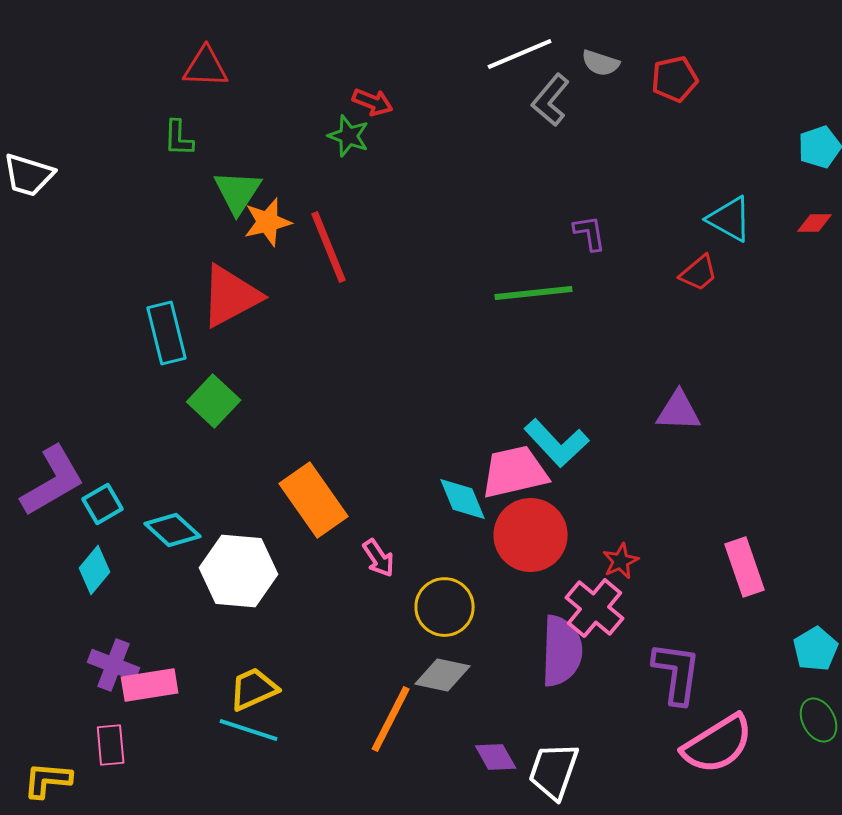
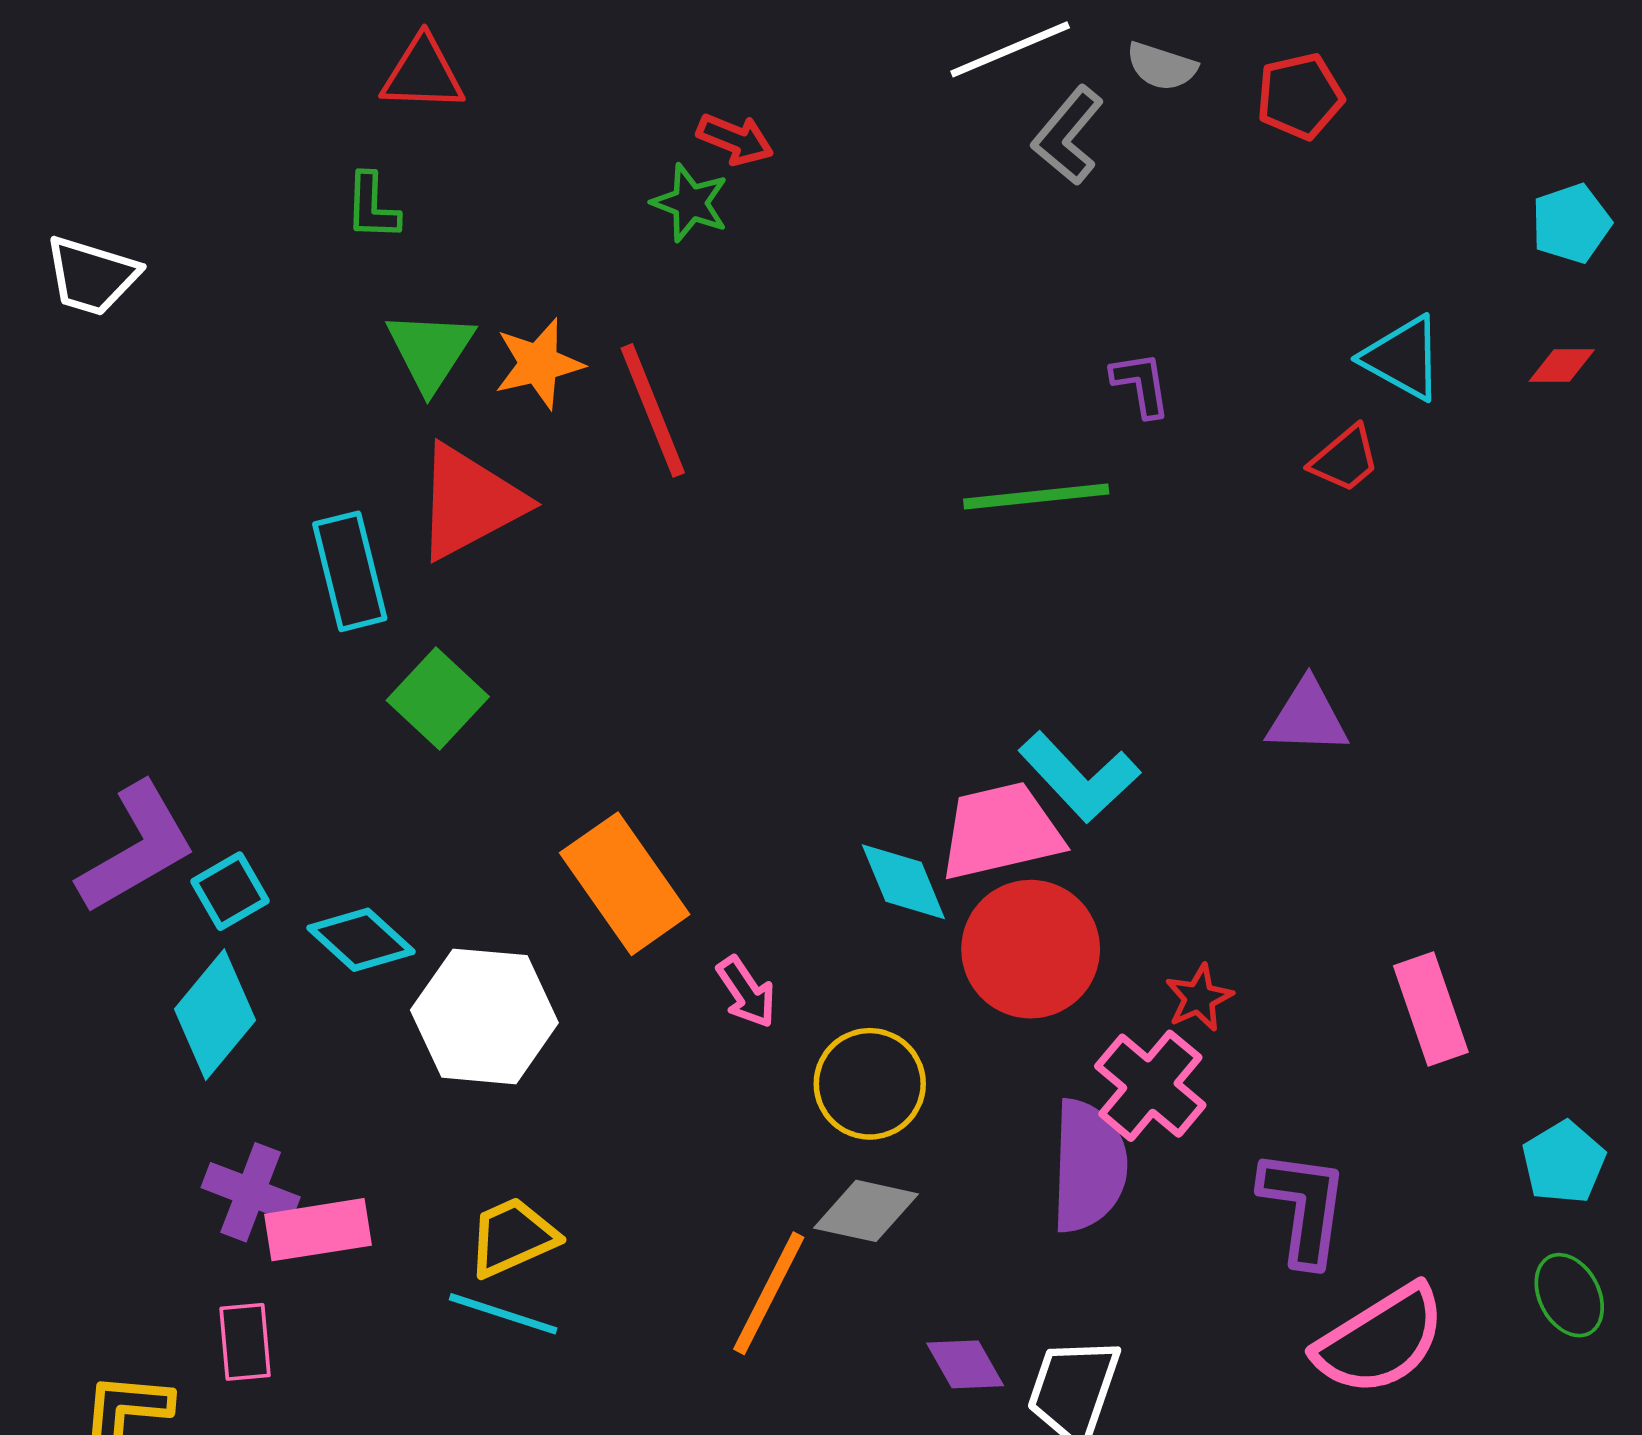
green triangle: (238, 192) -> (430, 351), moved
cyan diamond: (95, 570) -> (215, 1015), size x1.4

